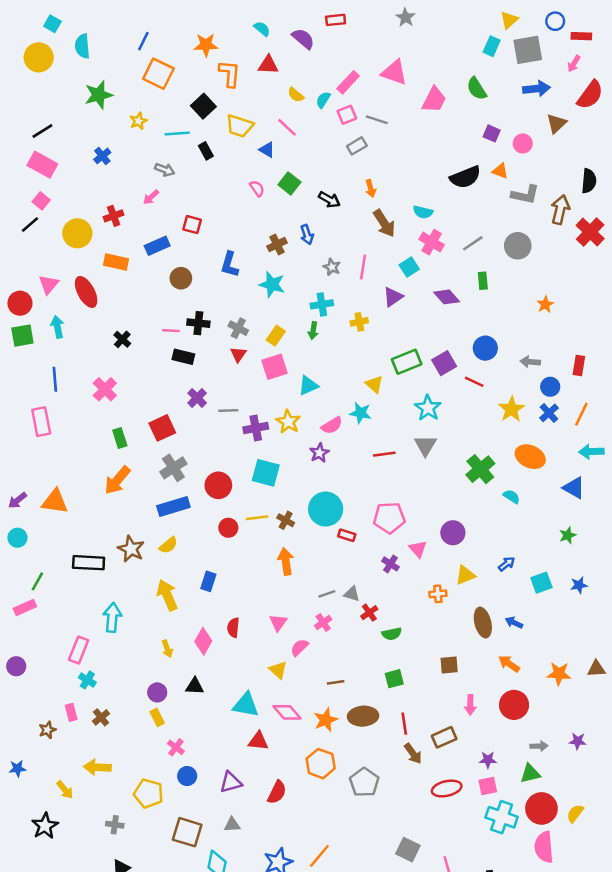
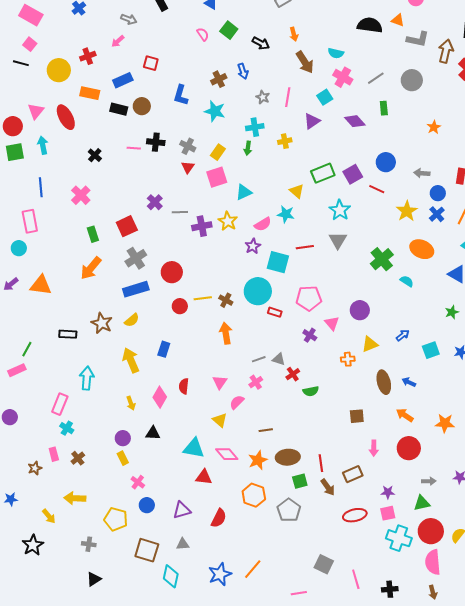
black semicircle: (465, 177) -> (370, 25), turned -150
black line: (30, 225) -> (21, 63), turned 56
black rectangle: (183, 357) -> (119, 109), moved
cyan square: (266, 473) -> (278, 262), moved
cyan circle: (17, 538) -> (19, 248), moved
black rectangle: (89, 563) -> (68, 334), size x0.7
green square: (394, 679) -> (300, 481), moved

